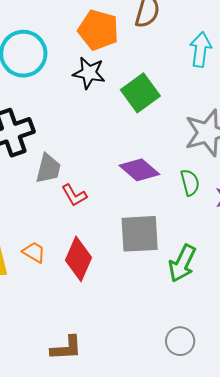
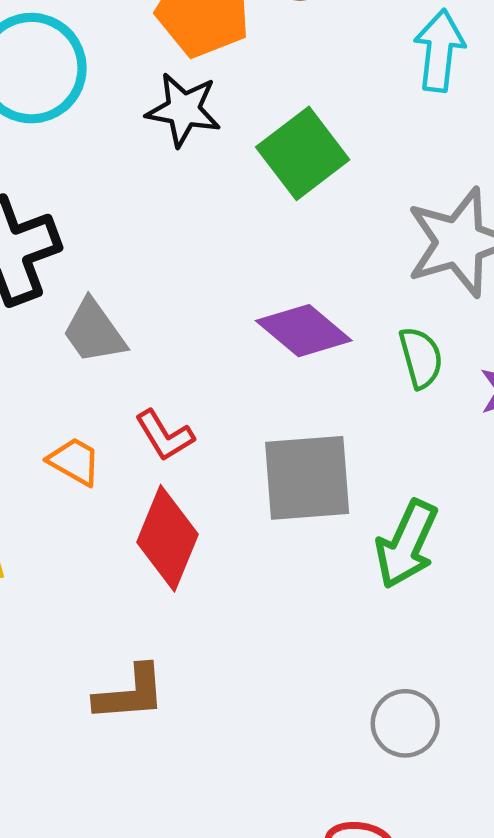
gray trapezoid: (48, 168) -> (94, 331), turned 132
red L-shape: (74, 195) -> (165, 435), moved
orange trapezoid: (34, 252) -> (74, 461), moved
brown L-shape: (66, 348) -> (130, 693), moved

